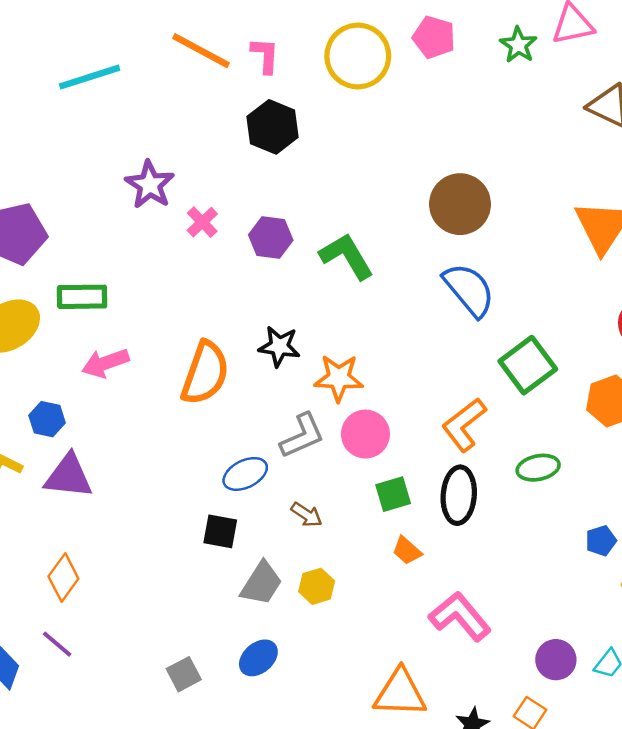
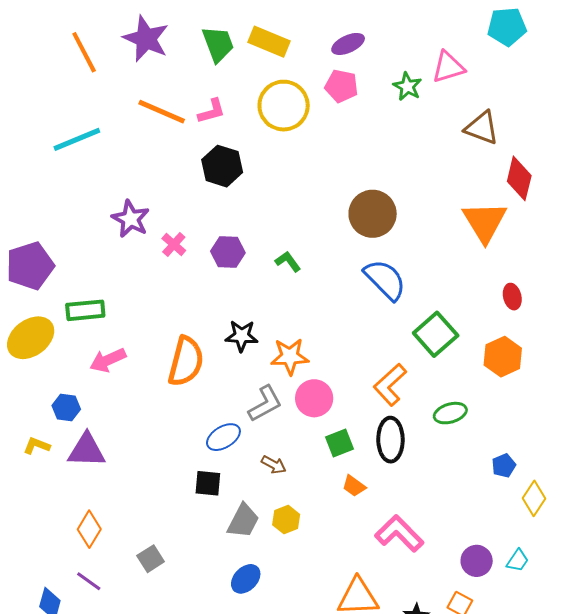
pink L-shape: (265, 55) -> (212, 111), turned 76
green L-shape: (347, 256) -> (288, 261), size x0.6
gray square: (184, 674) -> (151, 559), moved

